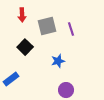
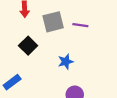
purple line: (71, 29) -> (80, 25), turned -64

